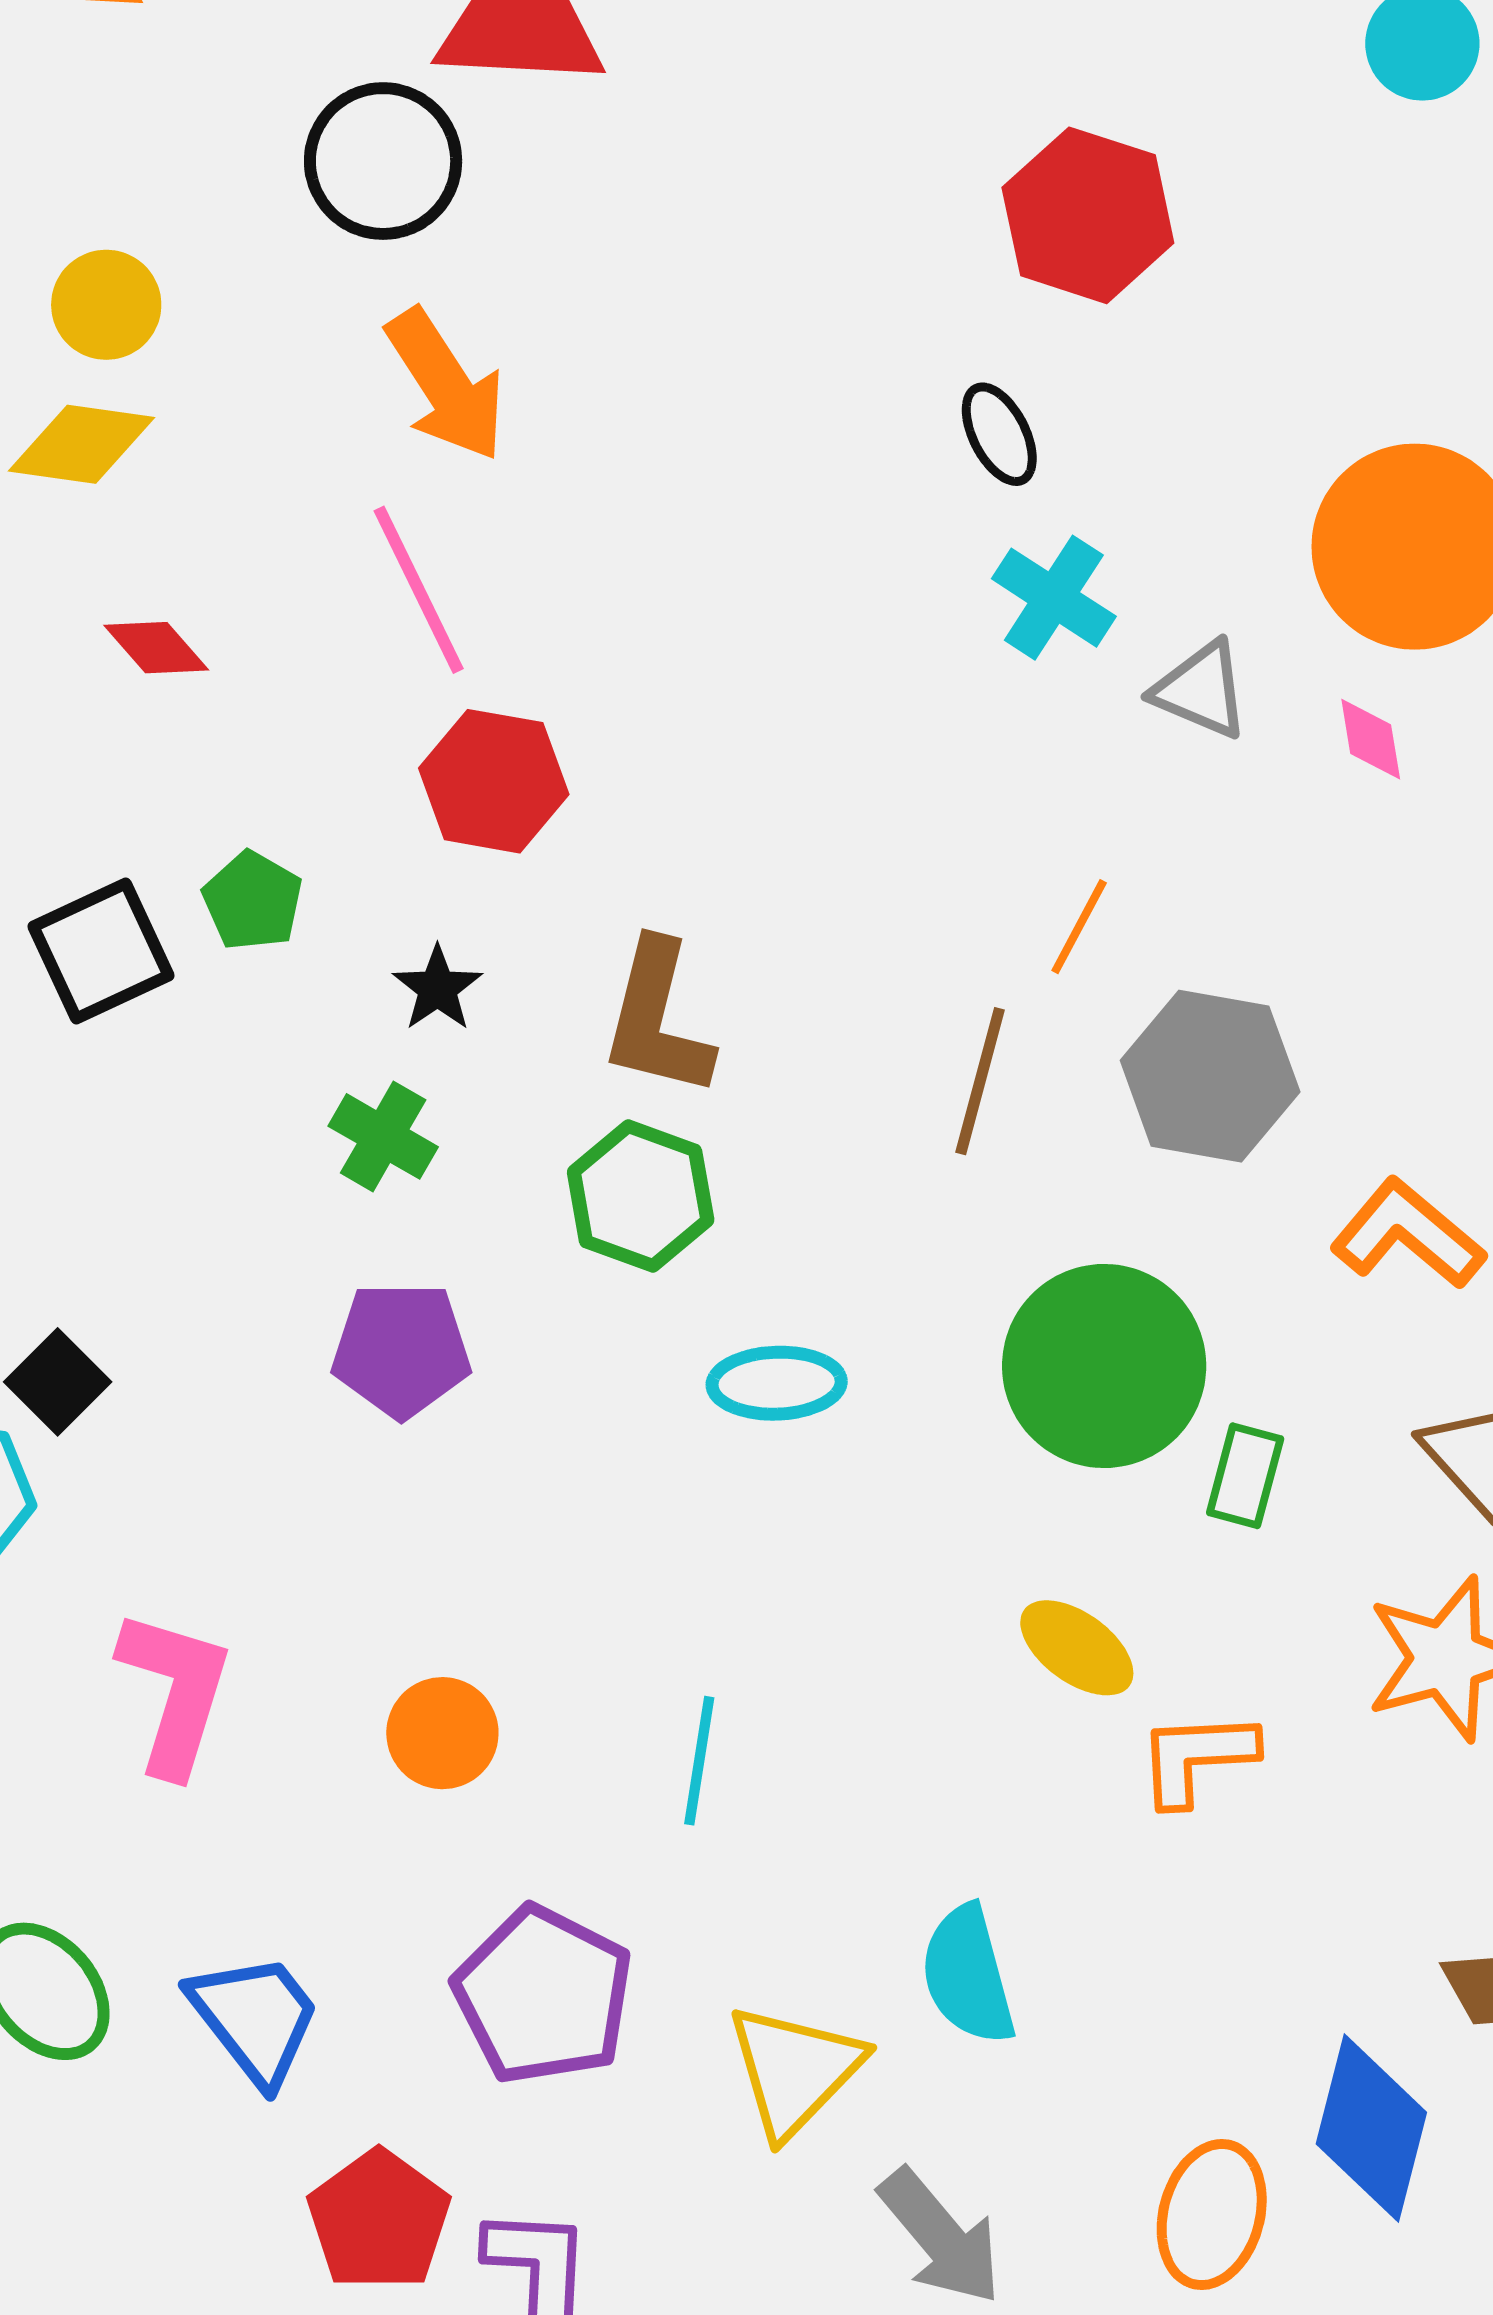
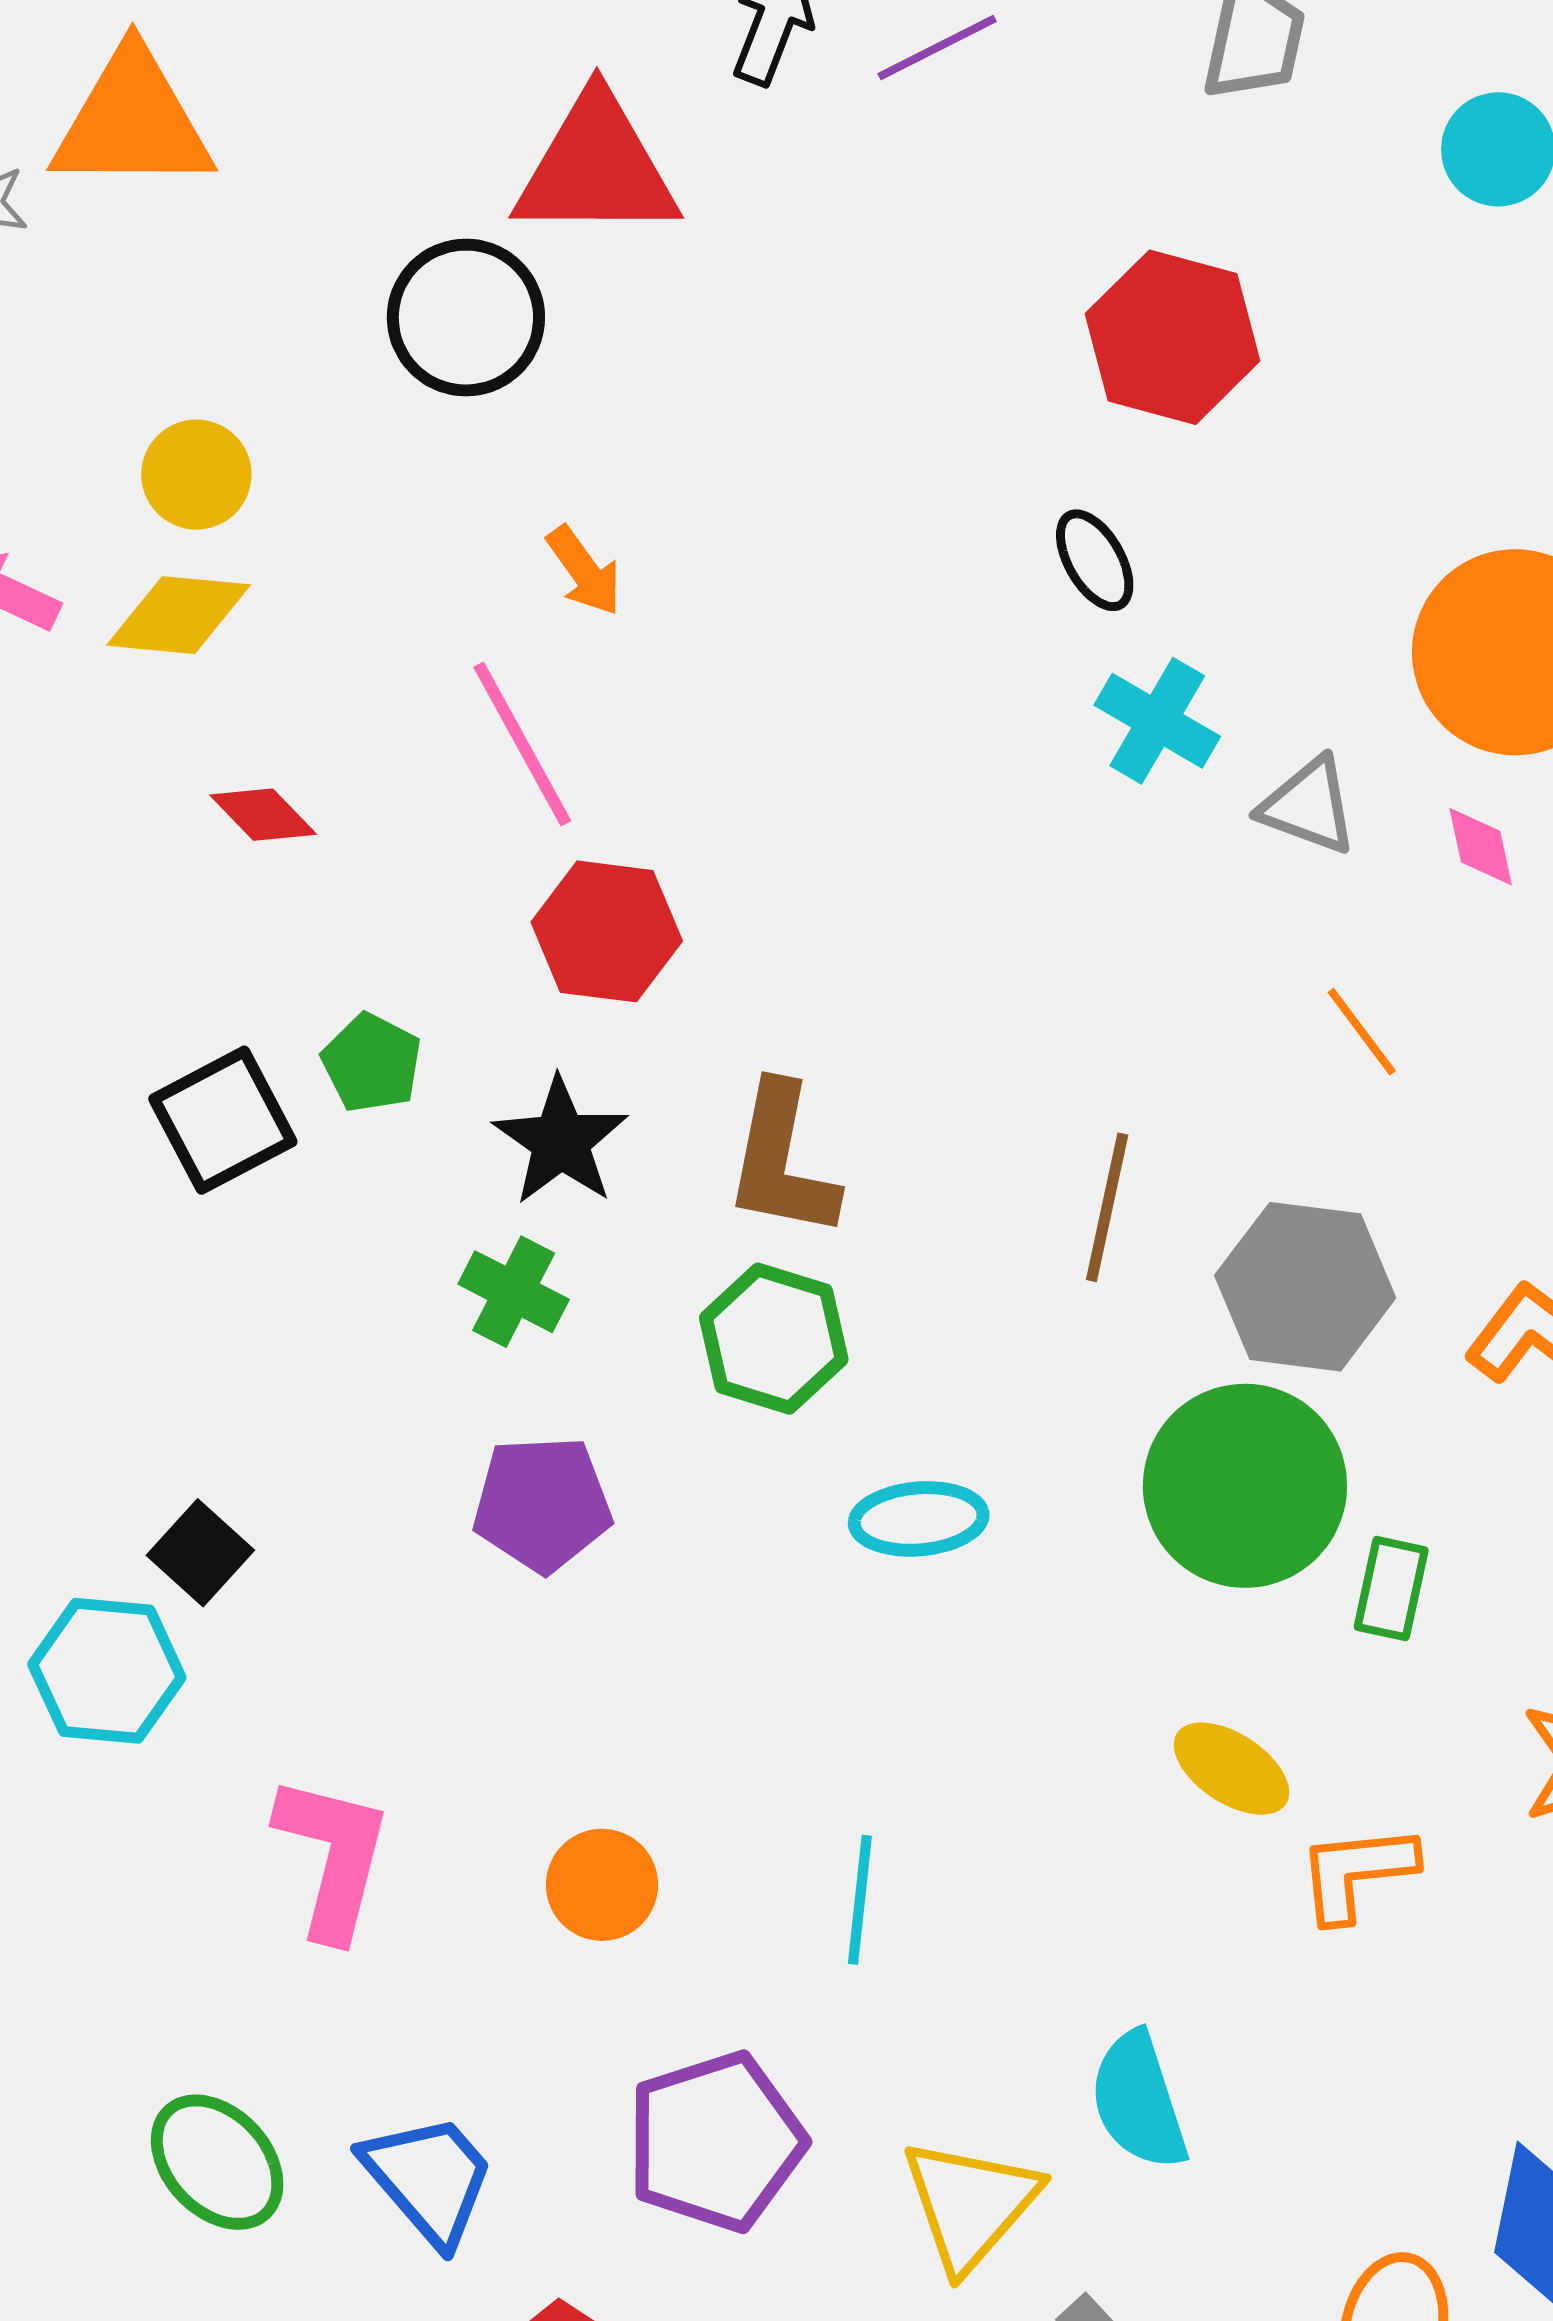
orange arrow: (446, 385) -> (584, 571), moved, size x0.6
orange line: (1079, 927) -> (1362, 1032), moved, turned -62
black star: (437, 988) -> (561, 1141), size x1.5
gray hexagon: (1210, 1076) -> (1305, 1287), moved
purple pentagon: (543, 1995) -> (716, 2142), turned 30

